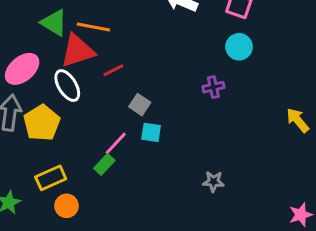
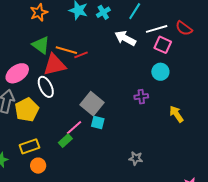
red line: (113, 70) -> (81, 55), moved
gray square: (140, 105) -> (92, 104), size x1.6
yellow arrow: (298, 120) -> (176, 114), moved

